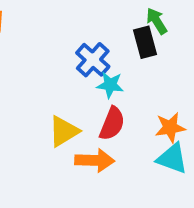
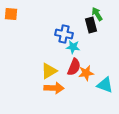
blue cross: (93, 60) -> (64, 34), turned -30
orange star: (170, 127) -> (86, 73), moved
orange arrow: (95, 160) -> (54, 88), moved

